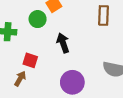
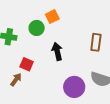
brown rectangle: (104, 15) -> (96, 42), moved
purple circle: (72, 82) -> (74, 87), moved

